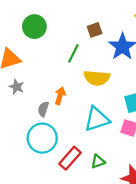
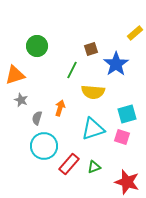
gray semicircle: (43, 109) -> (37, 118), moved

